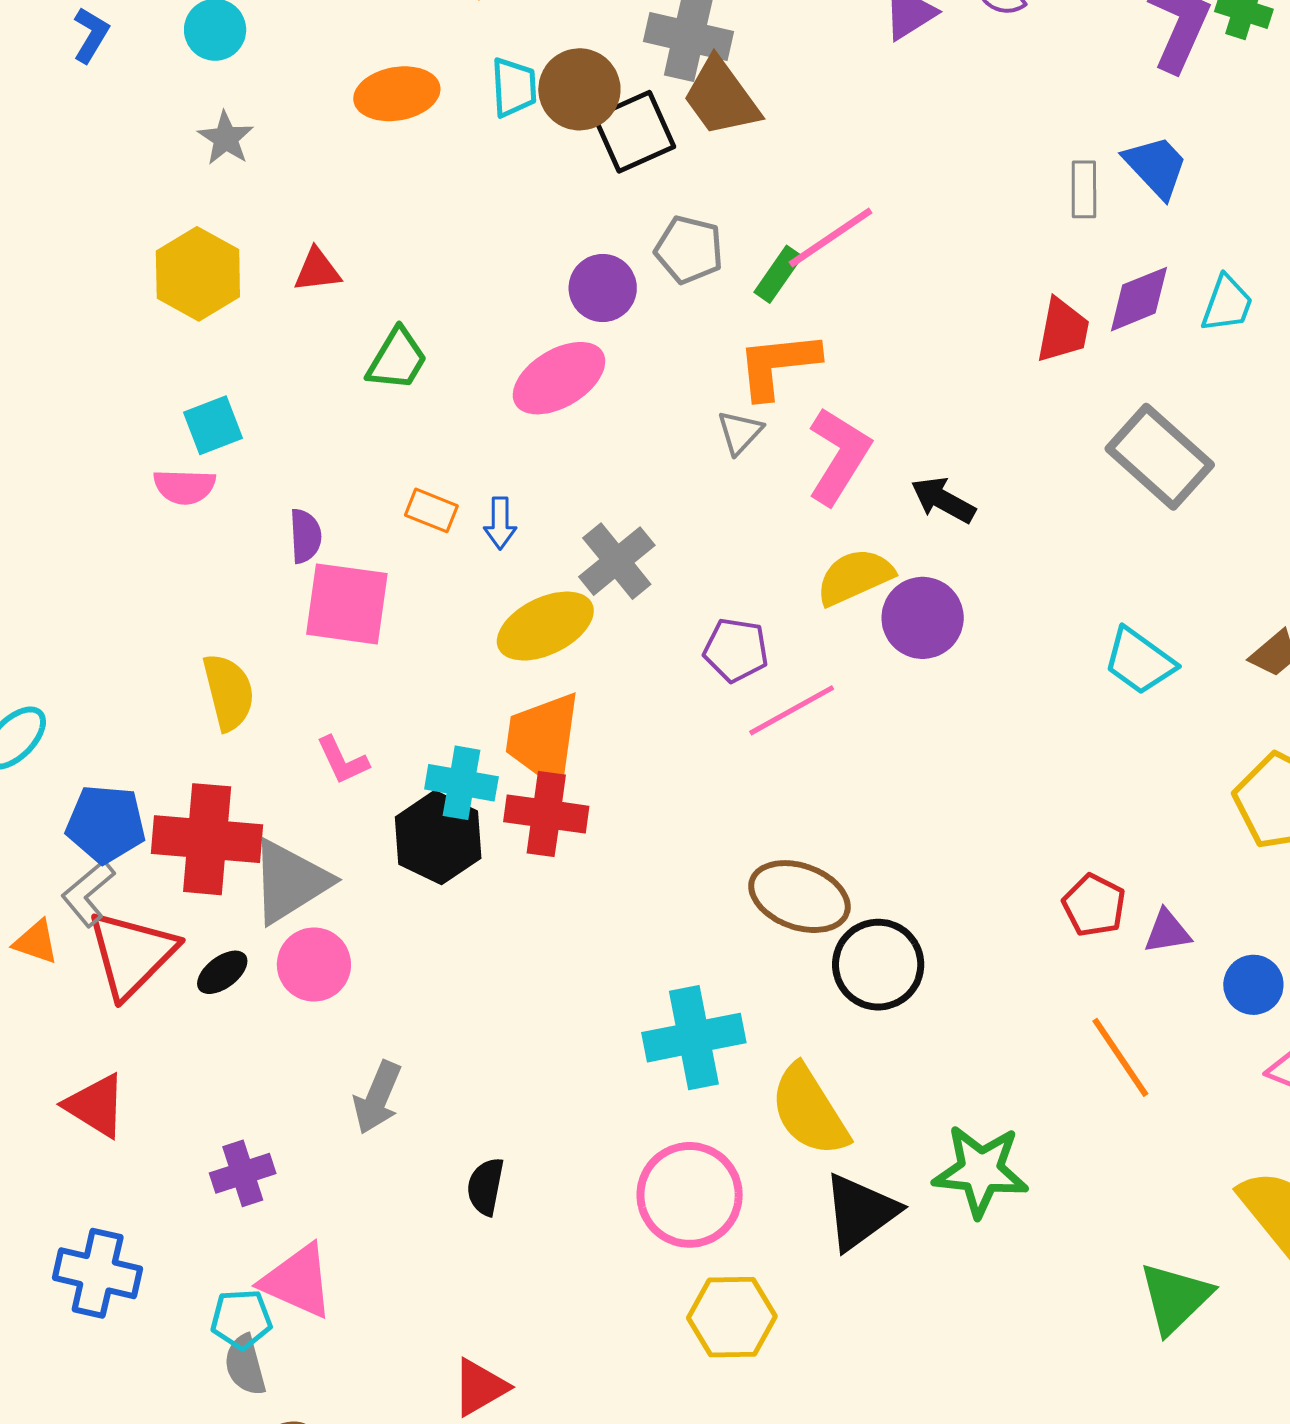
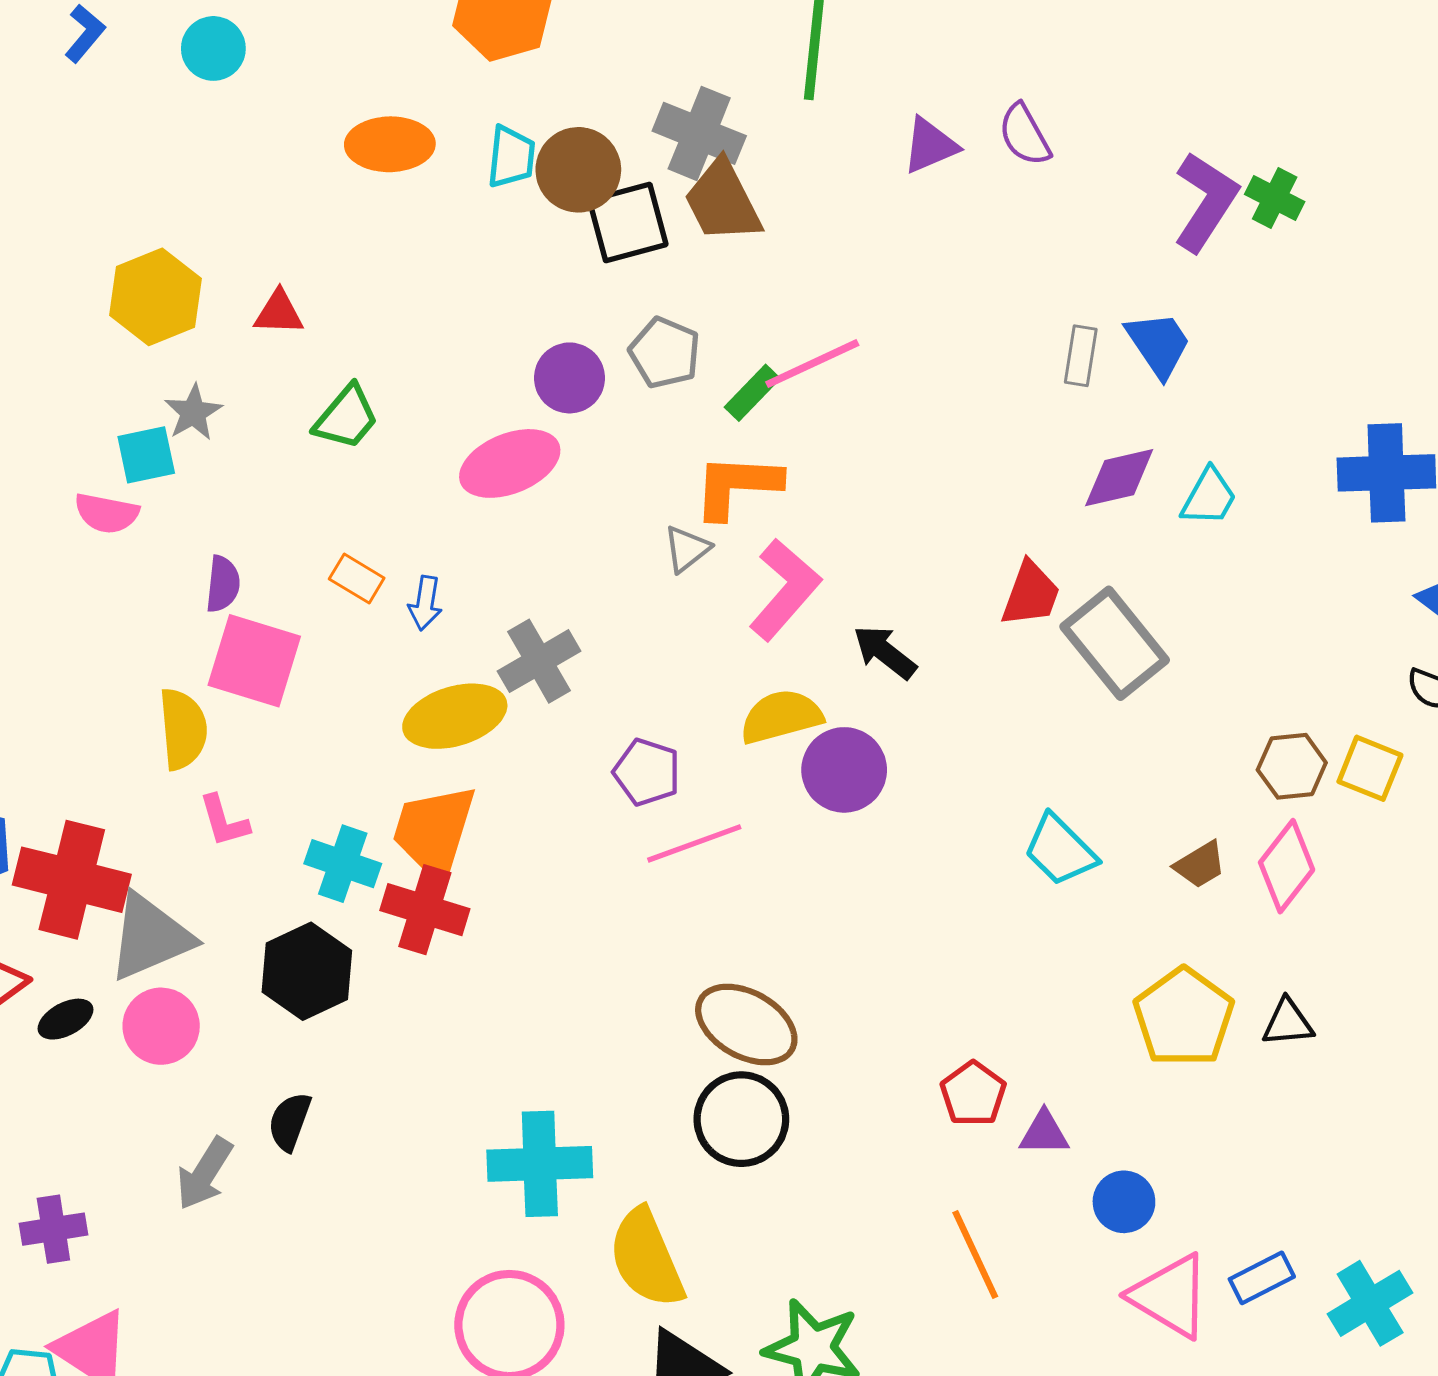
gray star: (226, 138) -> (193, 412), moved
red trapezoid: (1063, 330) -> (1031, 594), moved
yellow semicircle: (229, 692) -> (183, 729), moved
black hexagon: (438, 838) -> (307, 971), moved
brown ellipse: (799, 897) -> (746, 1025), moved
black semicircle: (486, 1187) -> (290, 1122), moved

